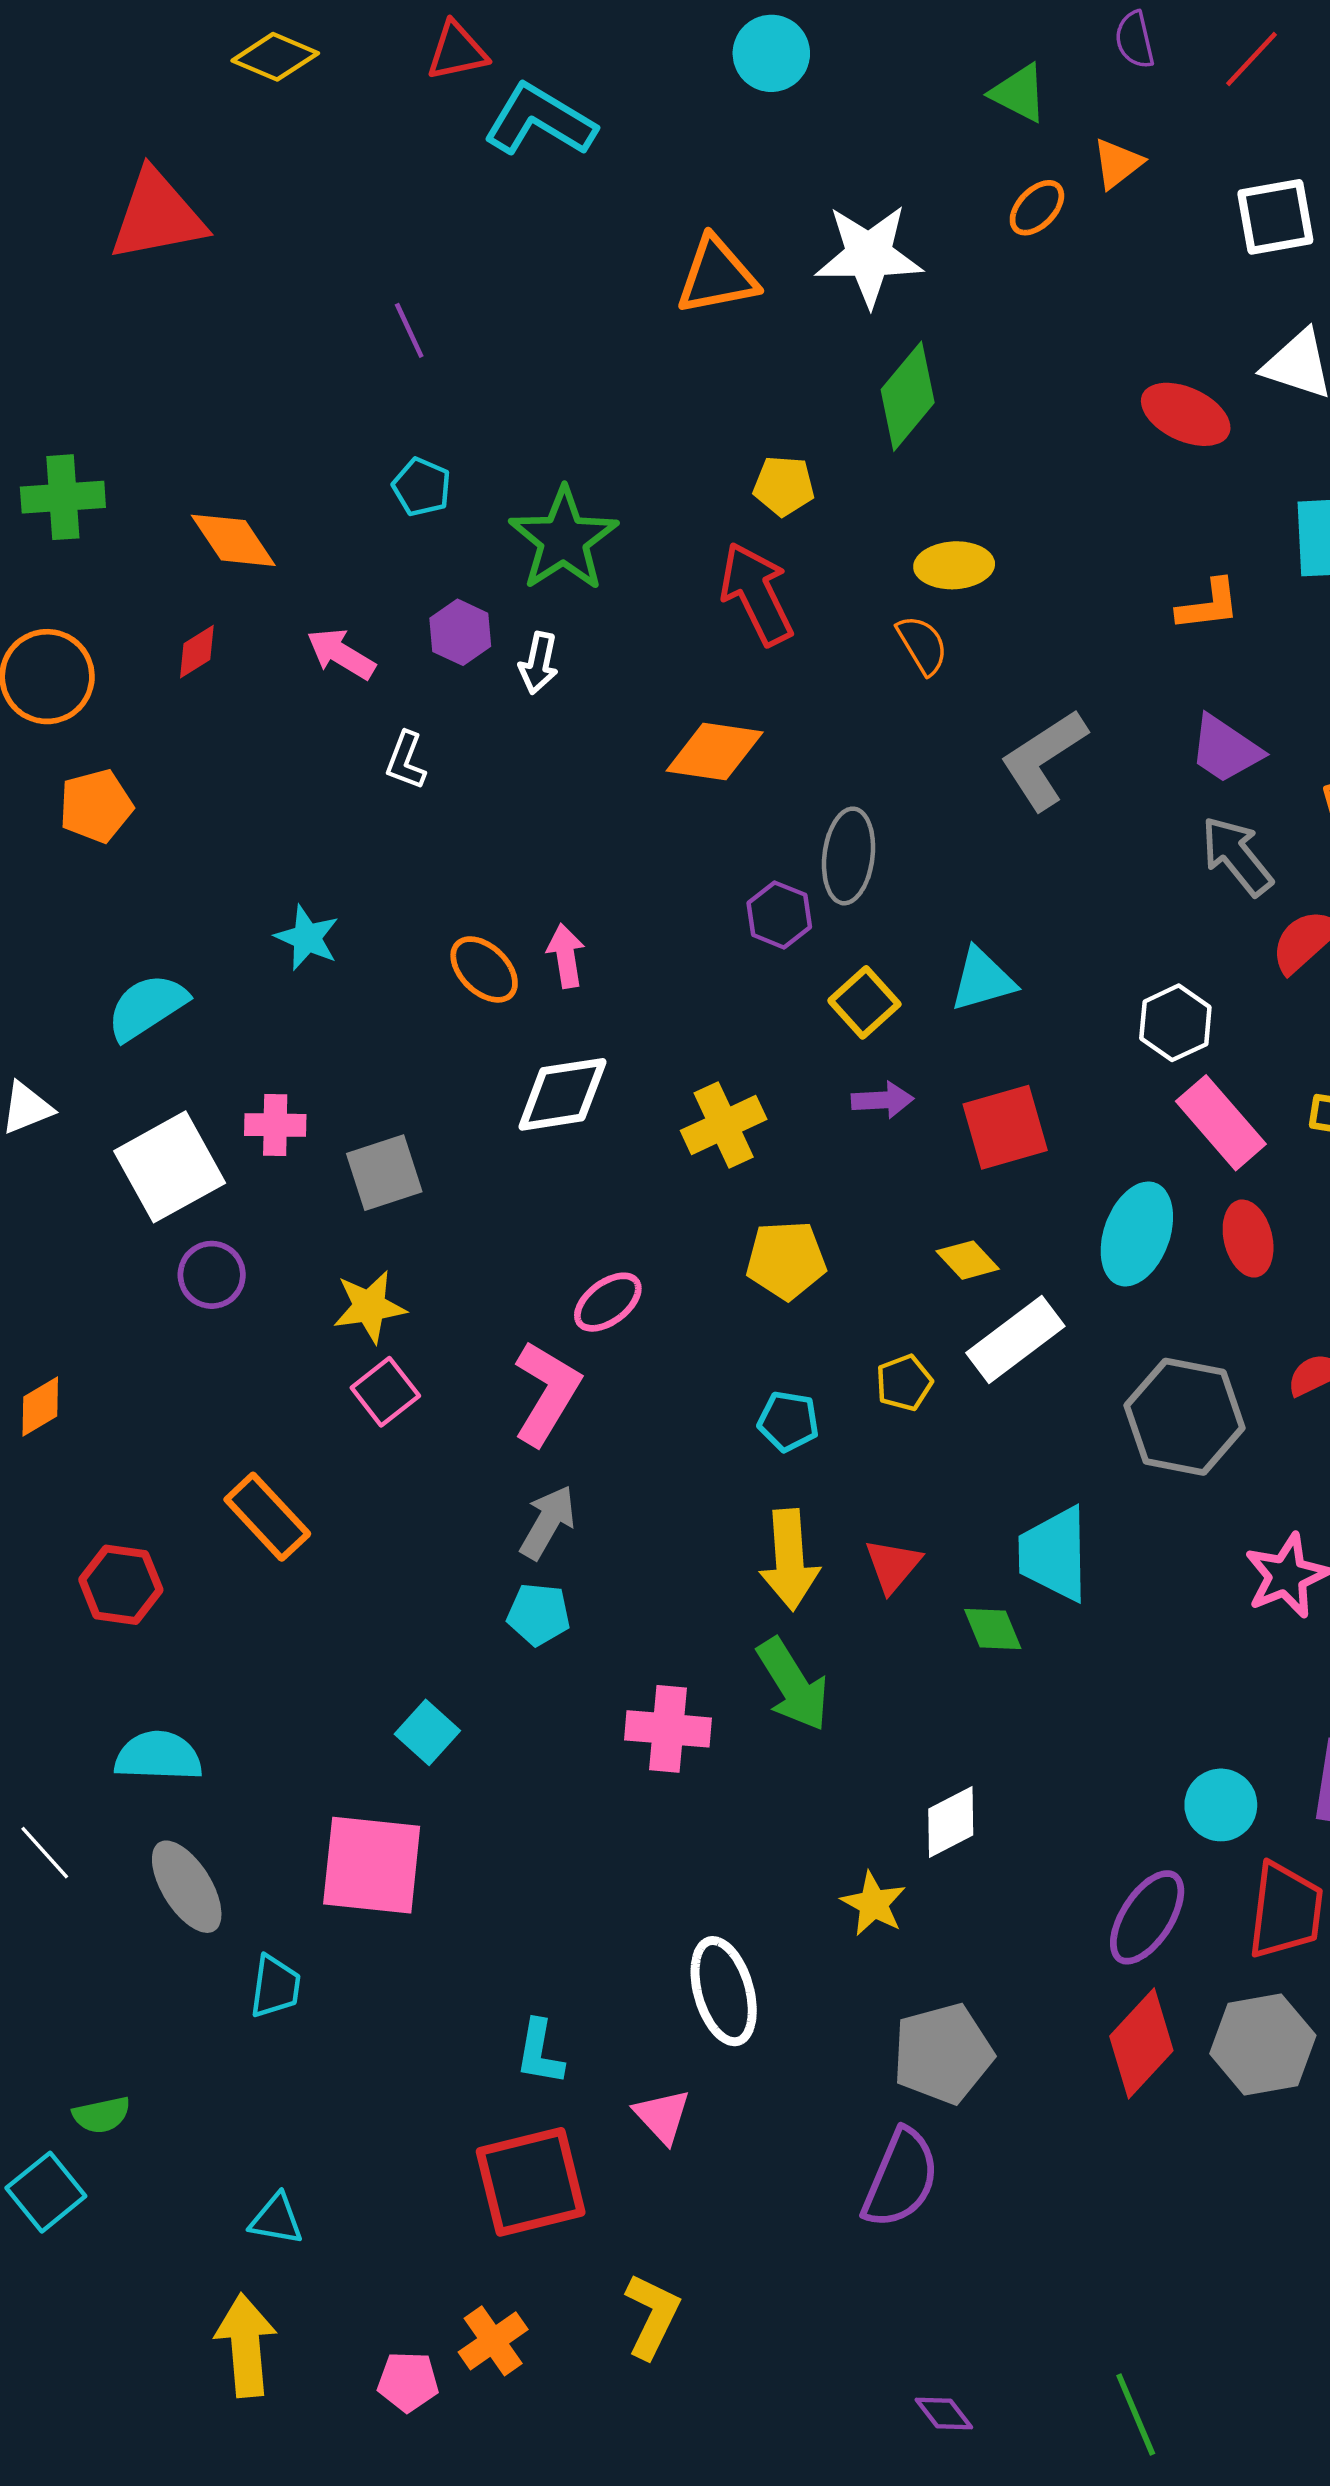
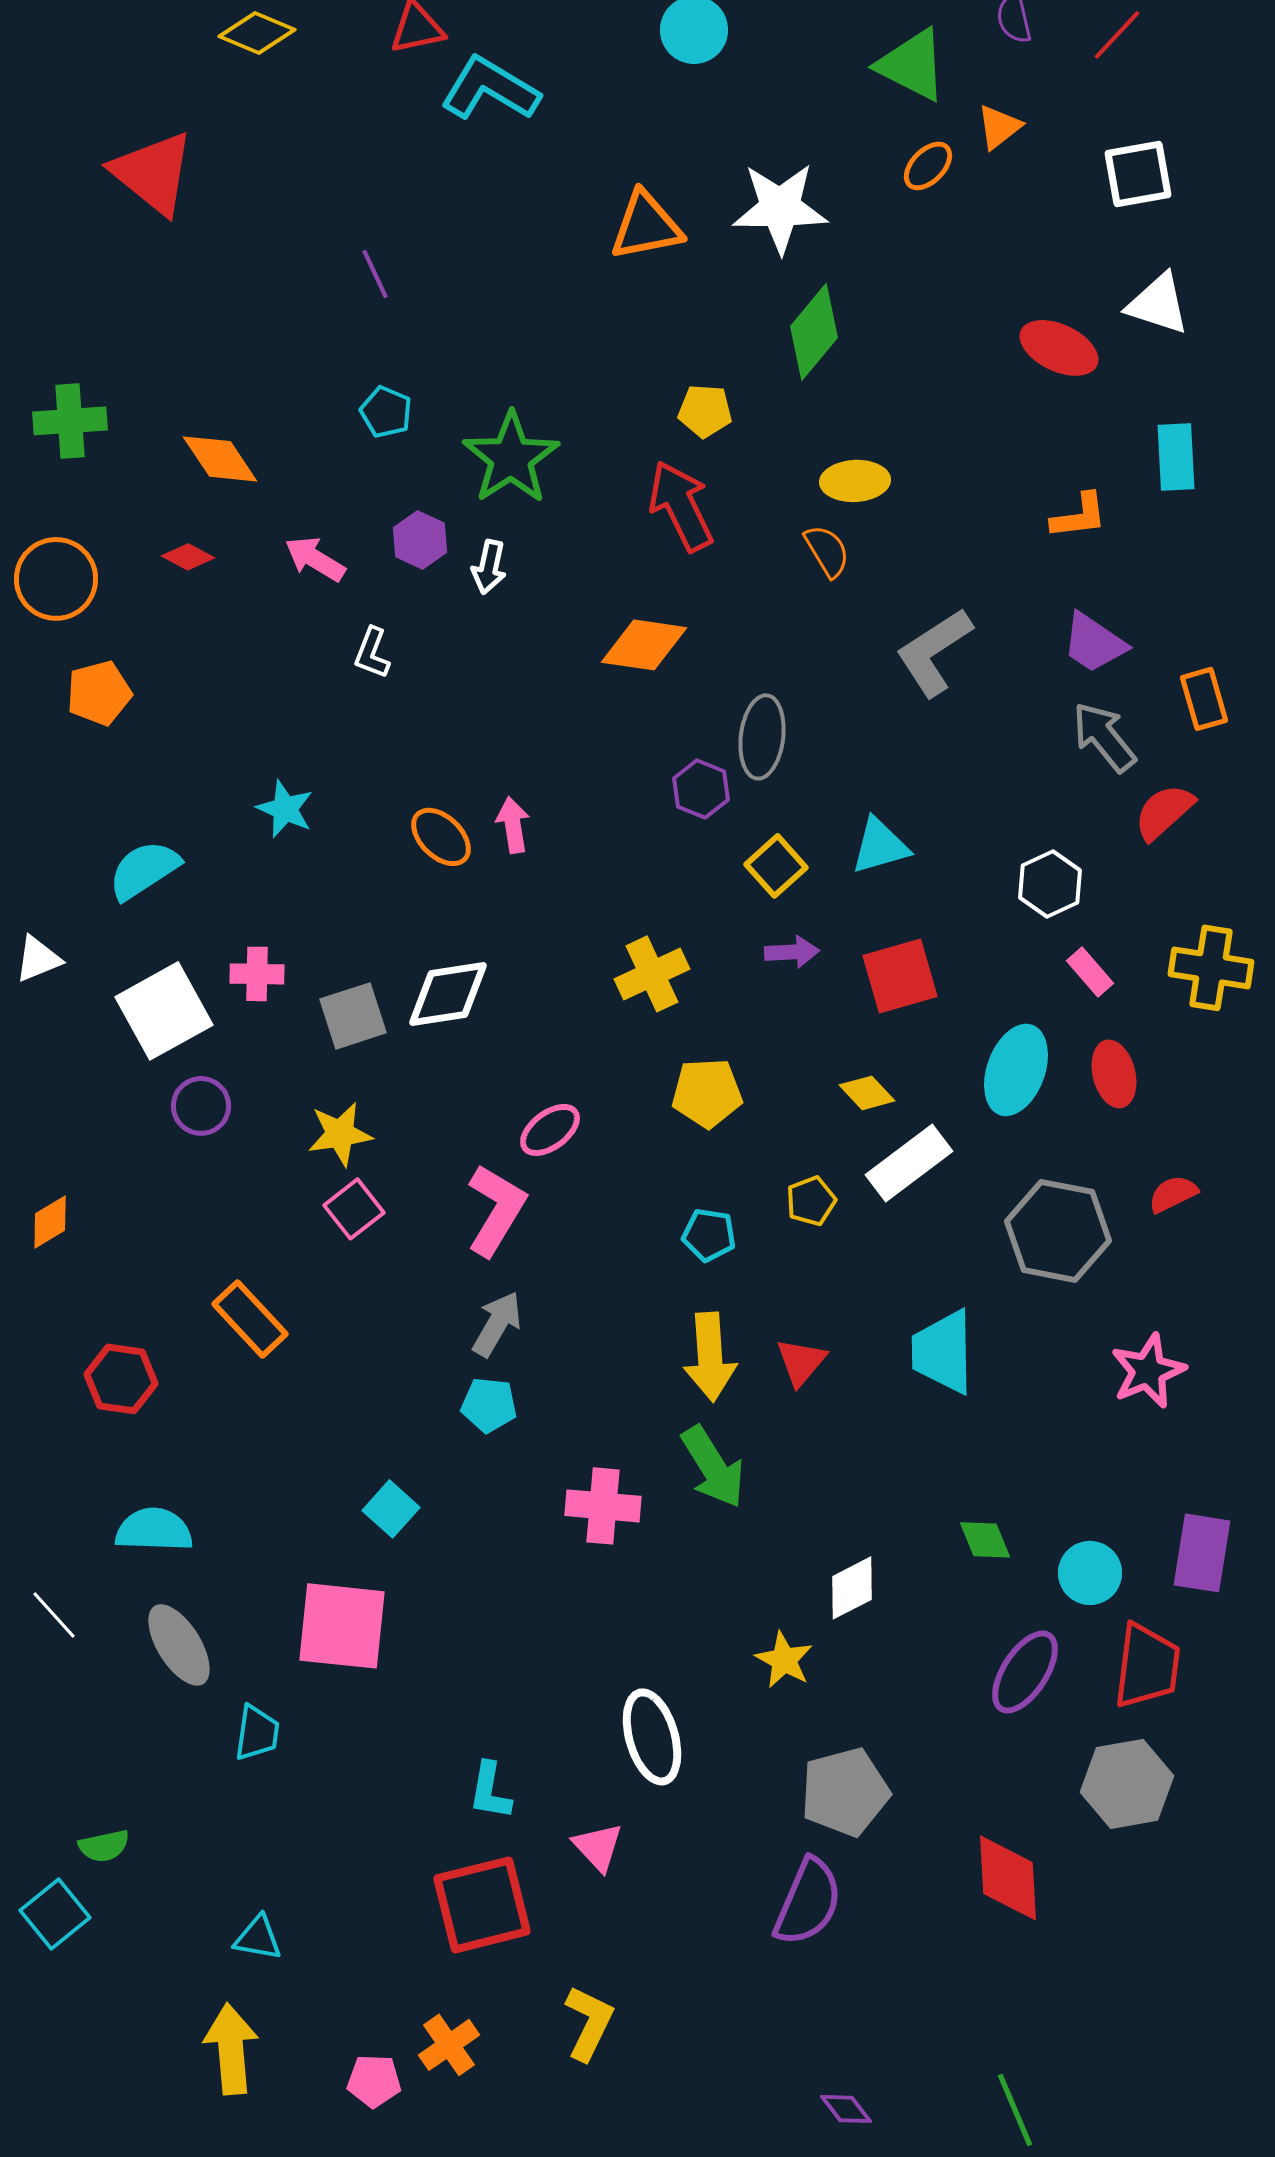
green triangle: (1019, 93) -> (912, 65), size x1.4
red triangle: (157, 216) -> (153, 173), turned 50
red diamond: (197, 652) -> (188, 557), turned 60
white diamond: (562, 1094) -> (448, 994), moved
pink rectangle: (1221, 1123) -> (1090, 972), size x0.6
green diamond: (993, 1629) -> (985, 1540), moved
red diamond: (1141, 2043) -> (1008, 1878), moved, turned -46

